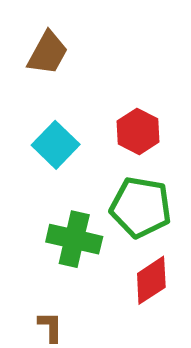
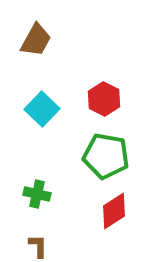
green cross: (74, 239) -> (37, 194), moved, size x0.7

